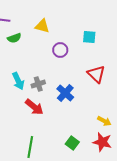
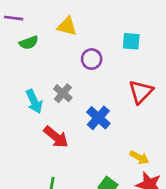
red triangle: (96, 74) -> (141, 92), turned 30
gray cross: (38, 84) -> (63, 93), moved, turned -32
yellow arrow: (104, 121) -> (139, 157), moved

